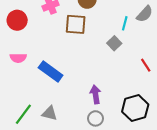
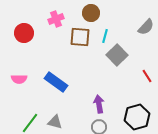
cyan line: (125, 23) -> (105, 36), moved
gray square: (114, 43) -> (117, 55), size x1.5
pink semicircle: (18, 58) -> (19, 79), moved

